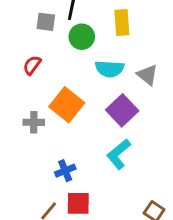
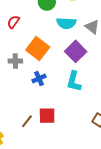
cyan L-shape: (119, 154) -> (74, 81), turned -35
blue cross: (65, 171) -> (39, 79), moved

